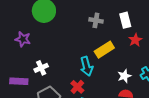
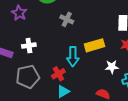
gray cross: (96, 20) -> (67, 19), moved
white star: (124, 76) -> (112, 67), moved

